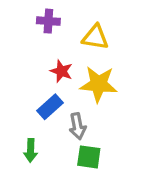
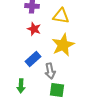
red star: (61, 71) -> (34, 29), moved
yellow star: (99, 84) -> (63, 45), turned -30

